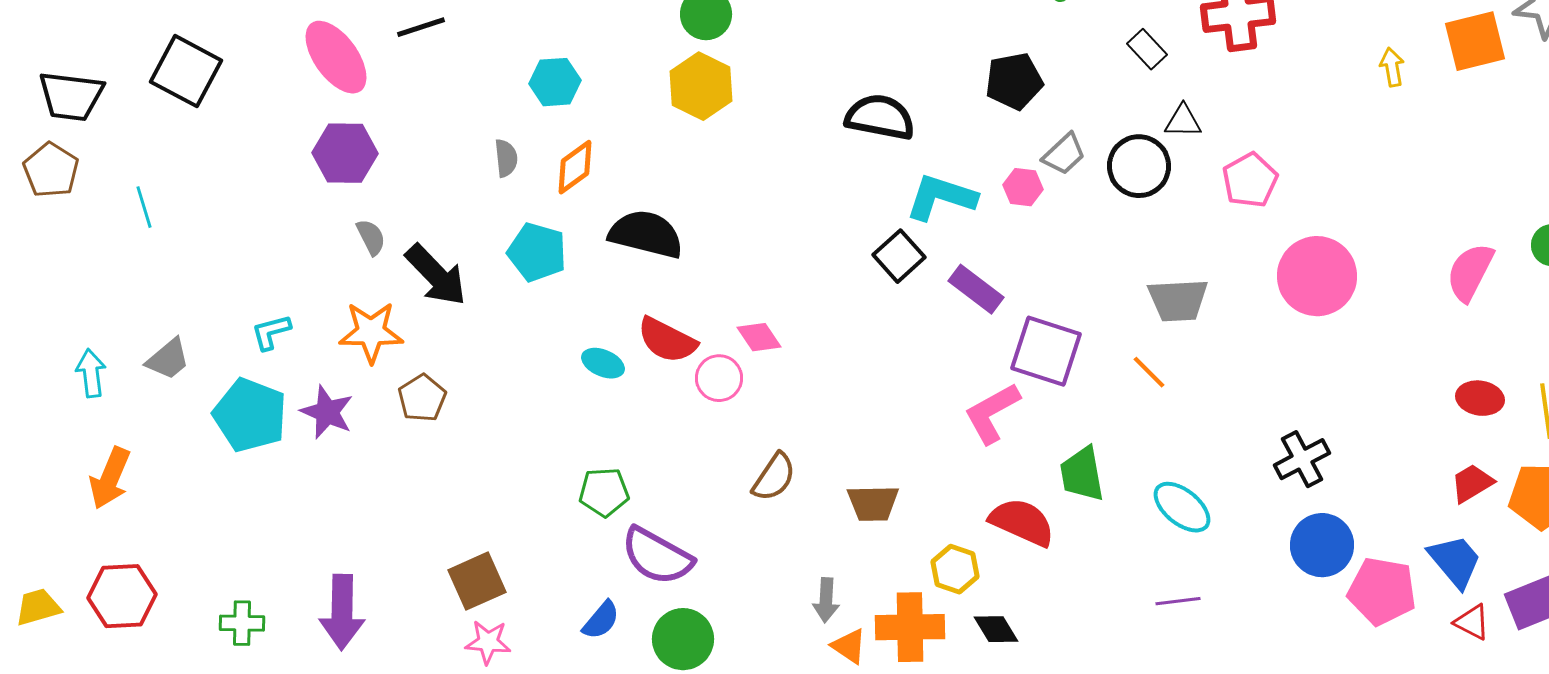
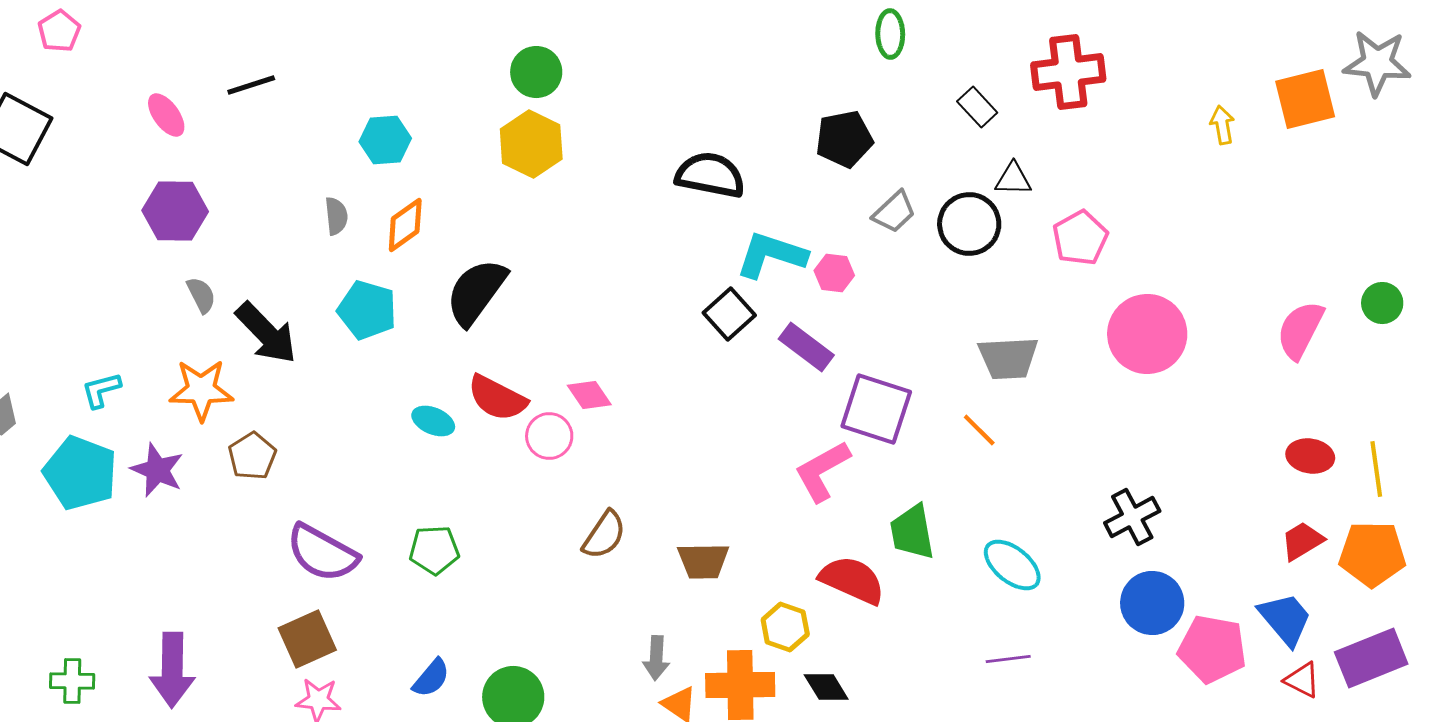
pink ellipse: (336, 57) -> (166, 115), size x0.6
pink hexagon: (1023, 187) -> (834, 273), moved
black semicircle: (646, 234) -> (476, 292), turned -68
purple semicircle: (657, 556) -> (322, 553), moved

